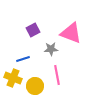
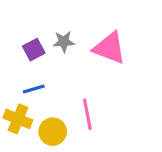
purple square: (33, 30) -> (34, 50), moved
gray star: (51, 49) -> (64, 42), moved

